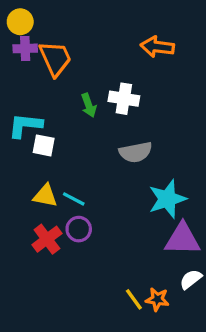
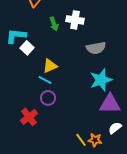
white square: (44, 145) -> (27, 48), turned 32
gray semicircle: (136, 152) -> (96, 48), moved
yellow triangle: (45, 196) -> (50, 66), moved, turned -35
red cross: (47, 239) -> (29, 117), moved

